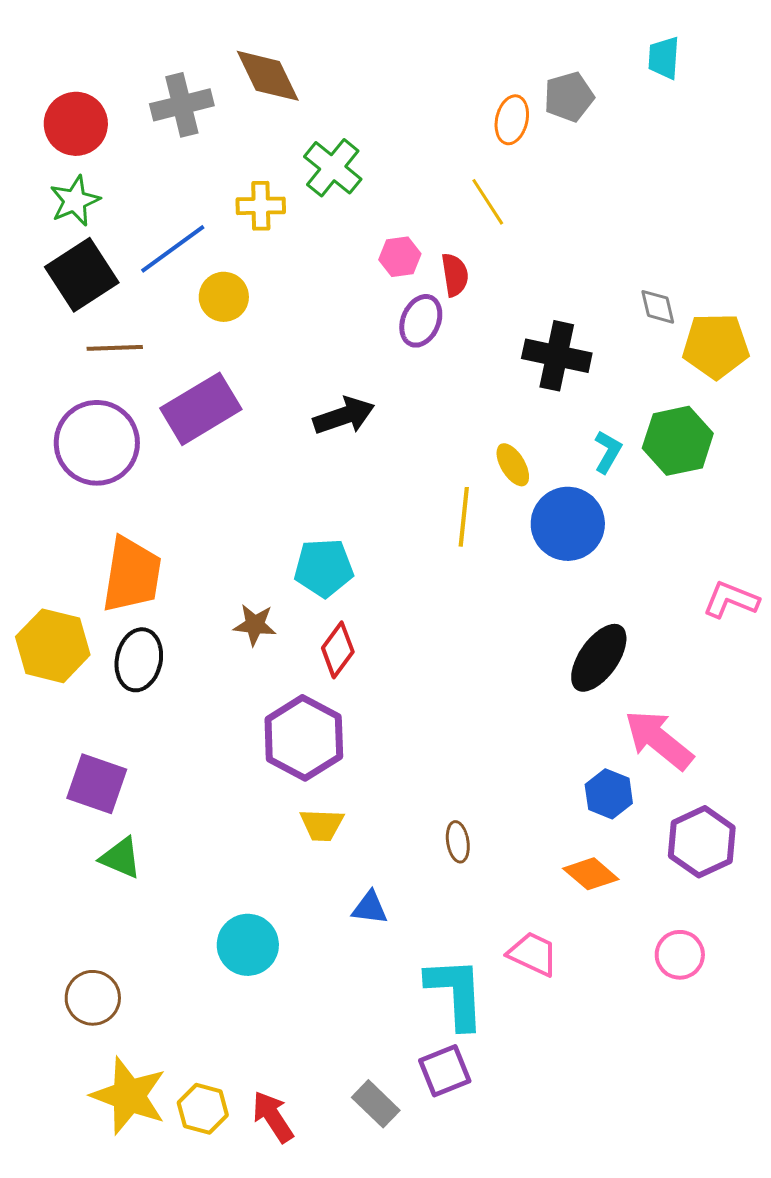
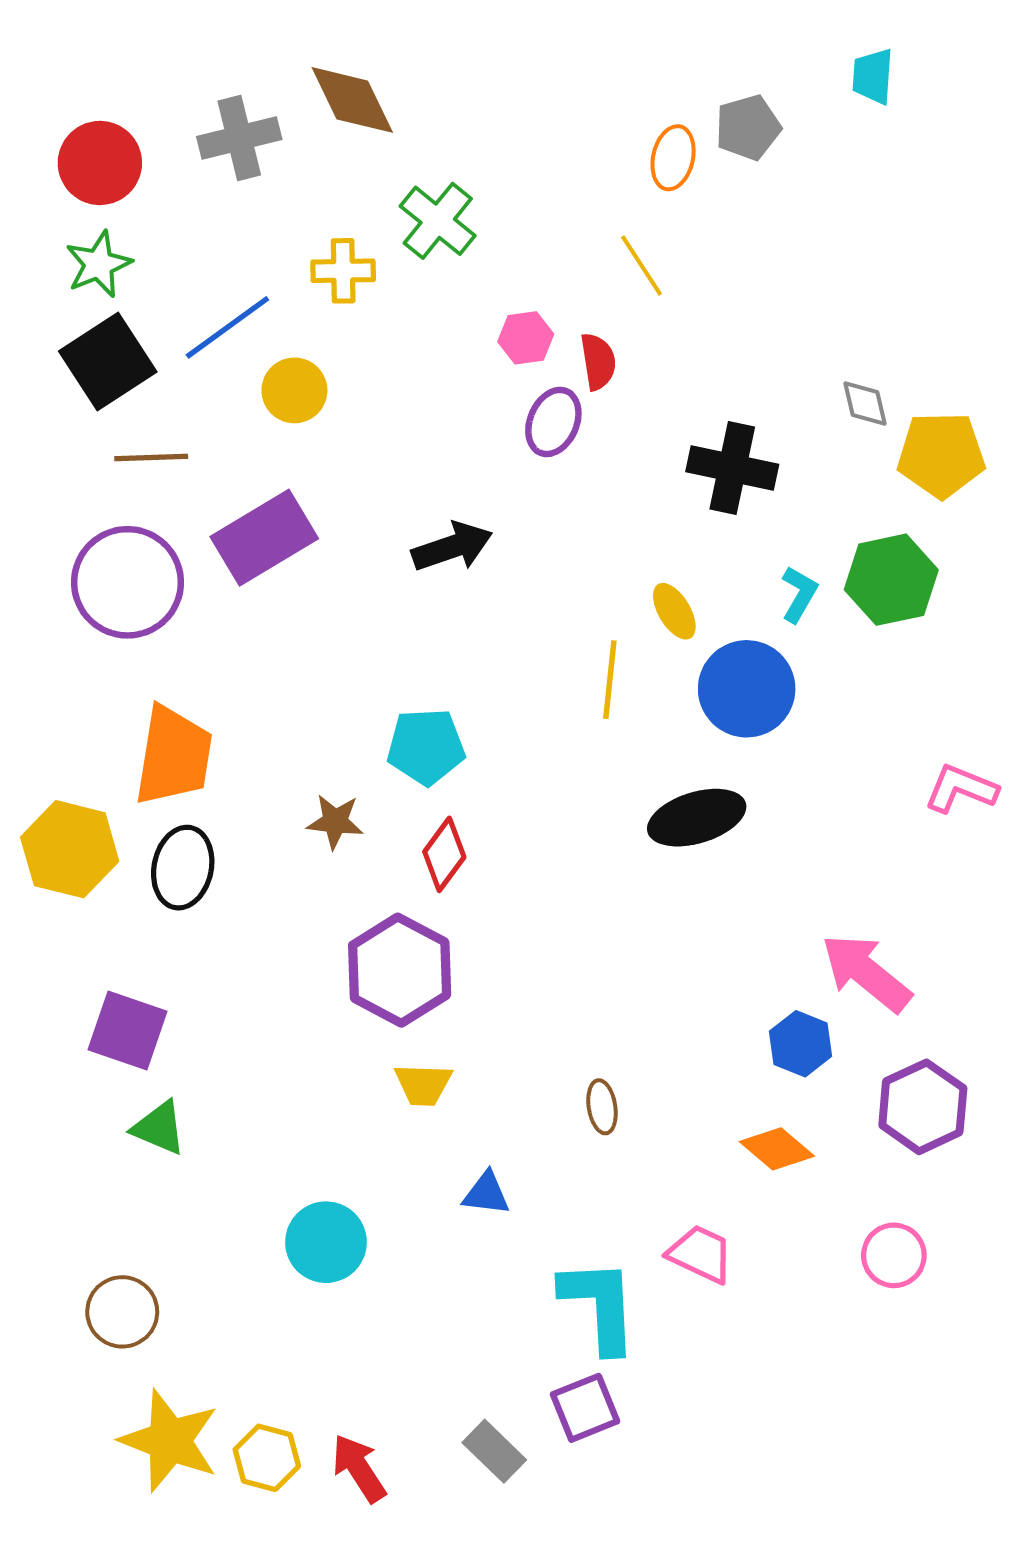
black ellipse: (599, 658) -> (697, 818), moved, turned 38

